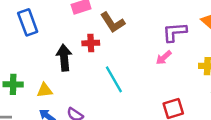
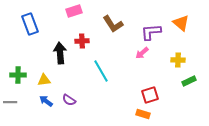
brown L-shape: (113, 22) -> (113, 24), moved

